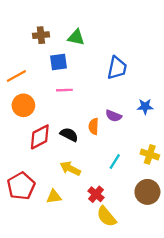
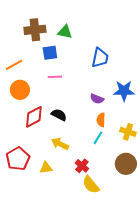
brown cross: (41, 35) -> (35, 30), size x1.5
blue star: (145, 106) -> (124, 91), size x1.5
orange semicircle: (94, 126) -> (101, 120), moved

